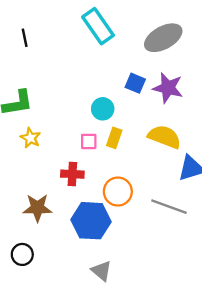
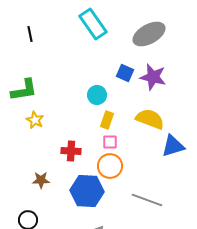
pink square: (89, 141) -> (110, 142), moved
gray line: (169, 207) -> (147, 200), moved
brown star: (37, 208) -> (41, 180), size x0.7

